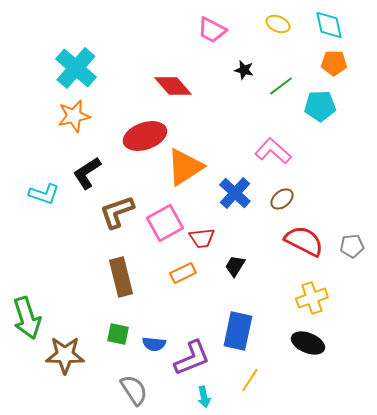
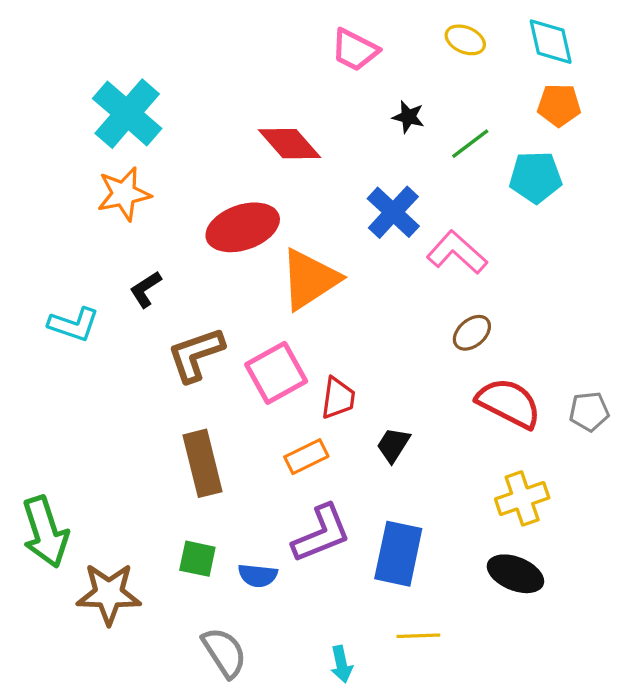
black L-shape: (87, 173) -> (146, 289), size x0.7
blue cross: (235, 193) -> (393, 212), moved
red trapezoid: (202, 238) -> (338, 398), turned -76
purple L-shape: (192, 358) -> (321, 534), moved
yellow line: (250, 380) -> (418, 636), turned 55

